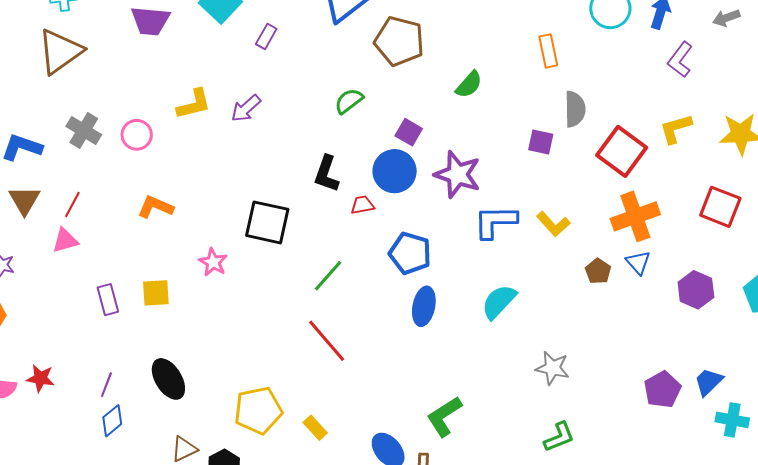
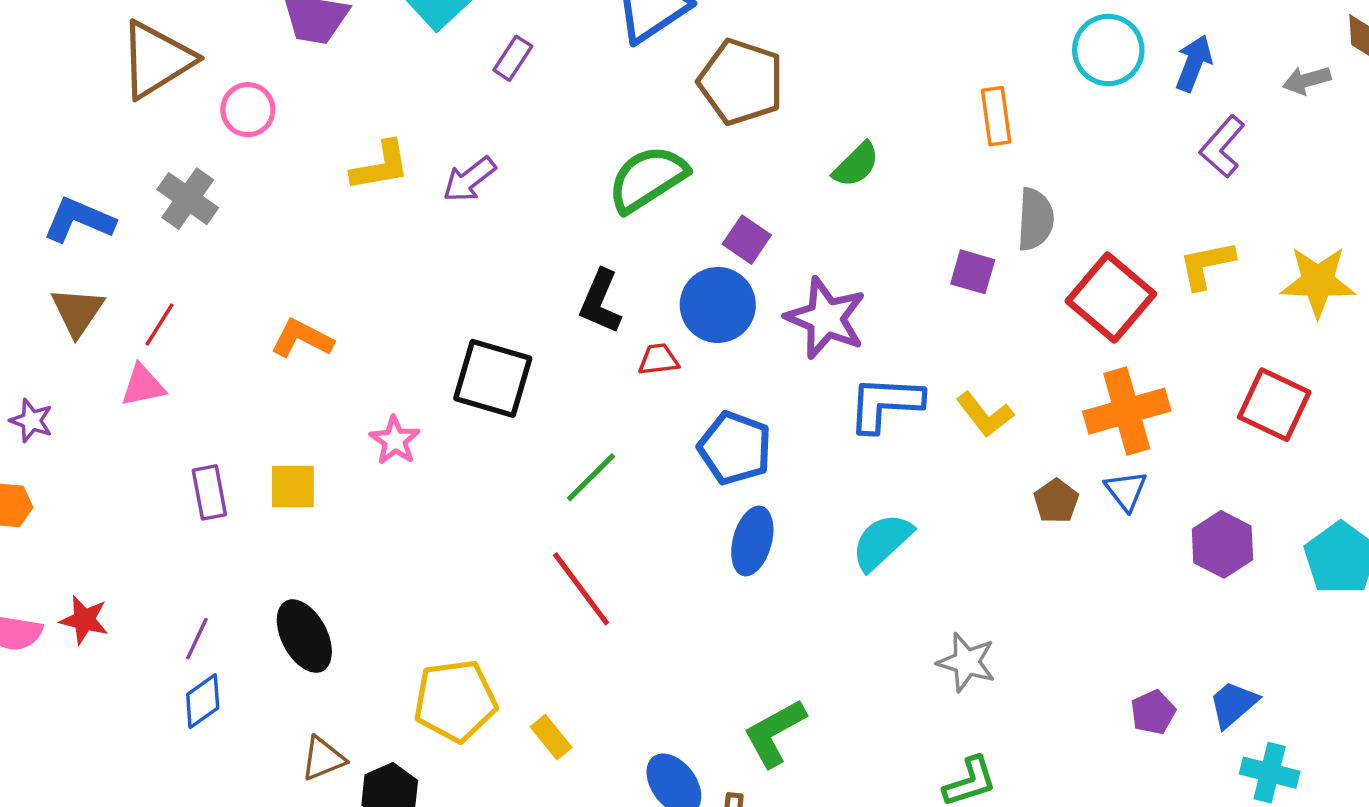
green semicircle: (349, 101) -> (647, 179), size x1.6
pink circle: (137, 135) -> (248, 110), moved
purple pentagon: (662, 390) -> (1153, 712), size x0.7

